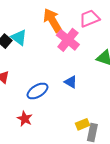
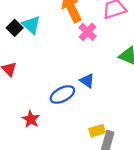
pink cross: (68, 40) -> (88, 32), size x0.7
blue ellipse: (37, 91) -> (62, 95), moved

